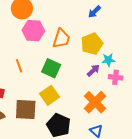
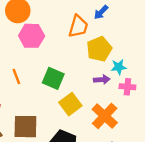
orange trapezoid: (61, 39) -> (78, 26), moved
purple arrow: (93, 70) -> (102, 80), turned 40
yellow square: (49, 95) -> (70, 104), moved

